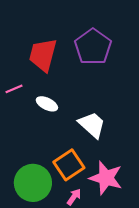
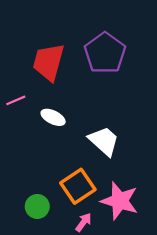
green circle: (33, 183) -> (37, 206), size x0.6

